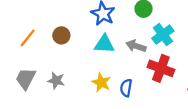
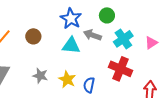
gray arrow: (136, 46) -> (92, 35), moved
gray star: (56, 81) -> (40, 76), moved

